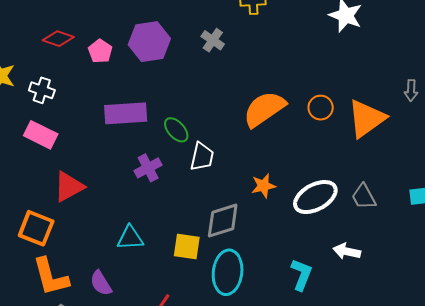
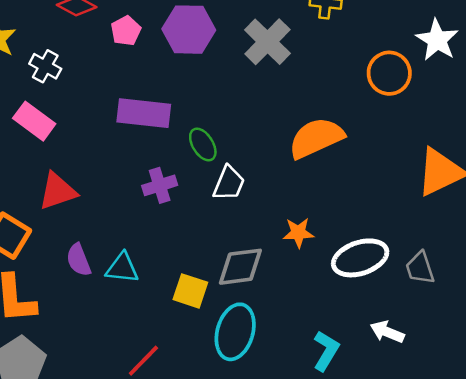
gray cross: (213, 40) -> (267, 42), size x1.6
orange circle: (321, 108) -> (389, 73), moved, size x1.4
purple semicircle: (101, 283) -> (79, 260), moved

